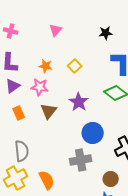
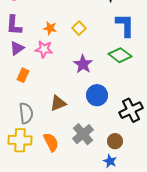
brown triangle: (49, 111) -> (58, 103), moved, turned 30
orange rectangle: (19, 113) -> (23, 75), turned 48
gray cross: (81, 160) -> (83, 134), moved, turned -30
yellow cross: (16, 178) -> (20, 140), turned 30

